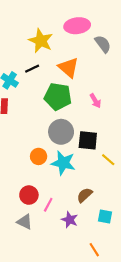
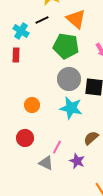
orange circle: (39, 156) -> (32, 105), moved
red circle: (29, 195) -> (25, 138), moved
gray triangle: (25, 222) -> (46, 163), moved

